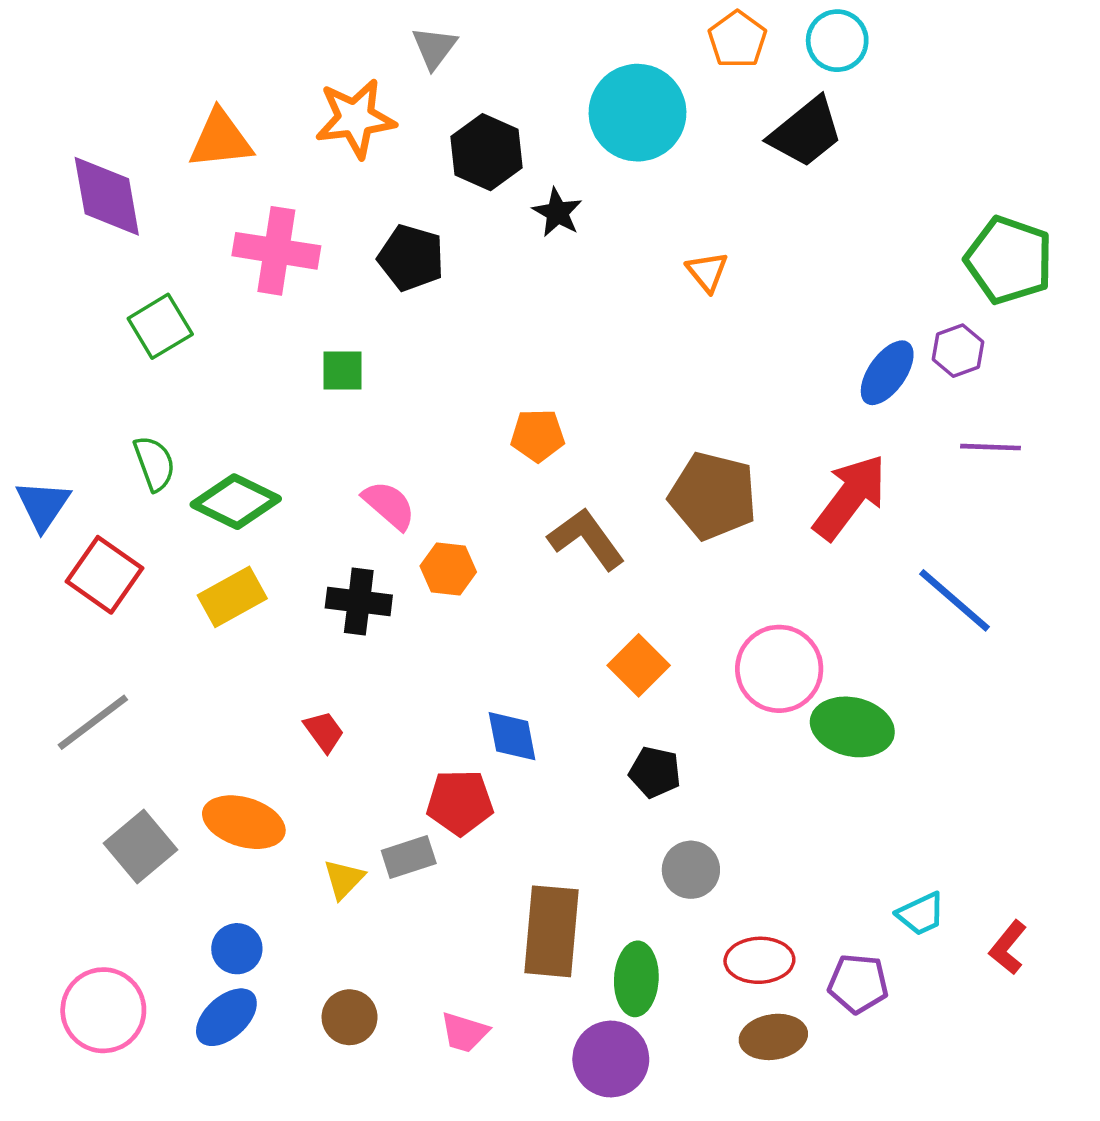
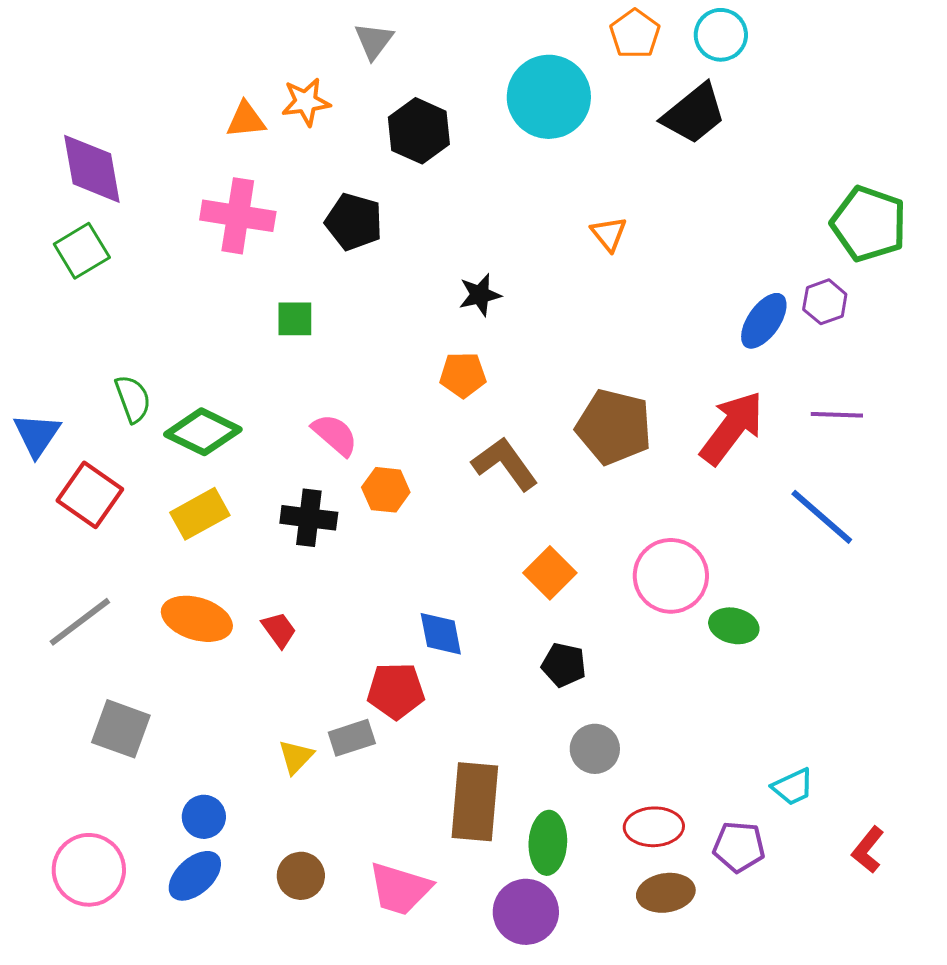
orange star: (355, 118) -> (306, 102), size x0.7
orange triangle: (221, 139) -> (246, 120), moved, size x0.7
black star: (557, 212) -> (480, 295), moved, turned 30
green square: (160, 326) -> (82, 251), moved
purple line: (991, 447) -> (837, 415), moved
green ellipse: (852, 727) -> (734, 626), size x0.7
orange ellipse: (244, 822) -> (197, 619), moved
gray square: (141, 847) -> (121, 729), turned -30
red L-shape: (1008, 948) -> (868, 850), moved
pink trapezoid: (464, 1032) -> (400, 889), size x1.5

